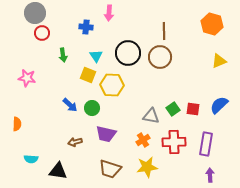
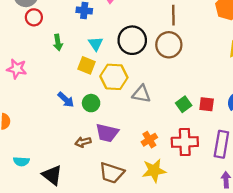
gray triangle: (151, 116) -> (141, 94), moved
brown arrow: (75, 142) -> (83, 142), moved
black triangle: (58, 171) -> (52, 175), turned 30

